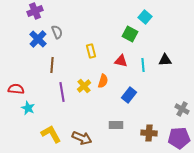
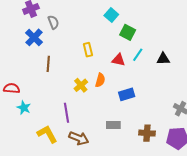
cyan square: (145, 17) -> (111, 15), moved
gray semicircle: (57, 32) -> (53, 22), moved
cyan line: (143, 65) -> (138, 55), moved, turned 40
purple line: (62, 92) -> (67, 113), moved
blue rectangle: (129, 95) -> (127, 94), turned 35

